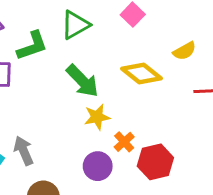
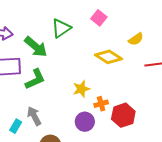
green L-shape: (32, 46) -> (35, 79), moved
green arrow: (82, 81) -> (36, 47), moved
orange cross: (124, 142) -> (101, 104), turned 32

